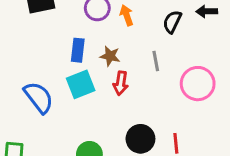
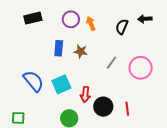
gray line: (156, 61) -> (112, 63), moved, turned 48
red arrow: (121, 83) -> (85, 94), moved
cyan square: (81, 84) -> (61, 84), moved

